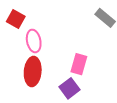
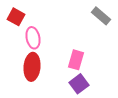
purple square: (69, 88) -> (79, 84), moved

